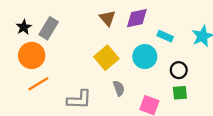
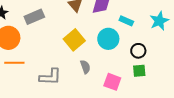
gray rectangle: (49, 28) -> (34, 17), moved, turned 36
orange line: (38, 84) -> (14, 63), turned 30

